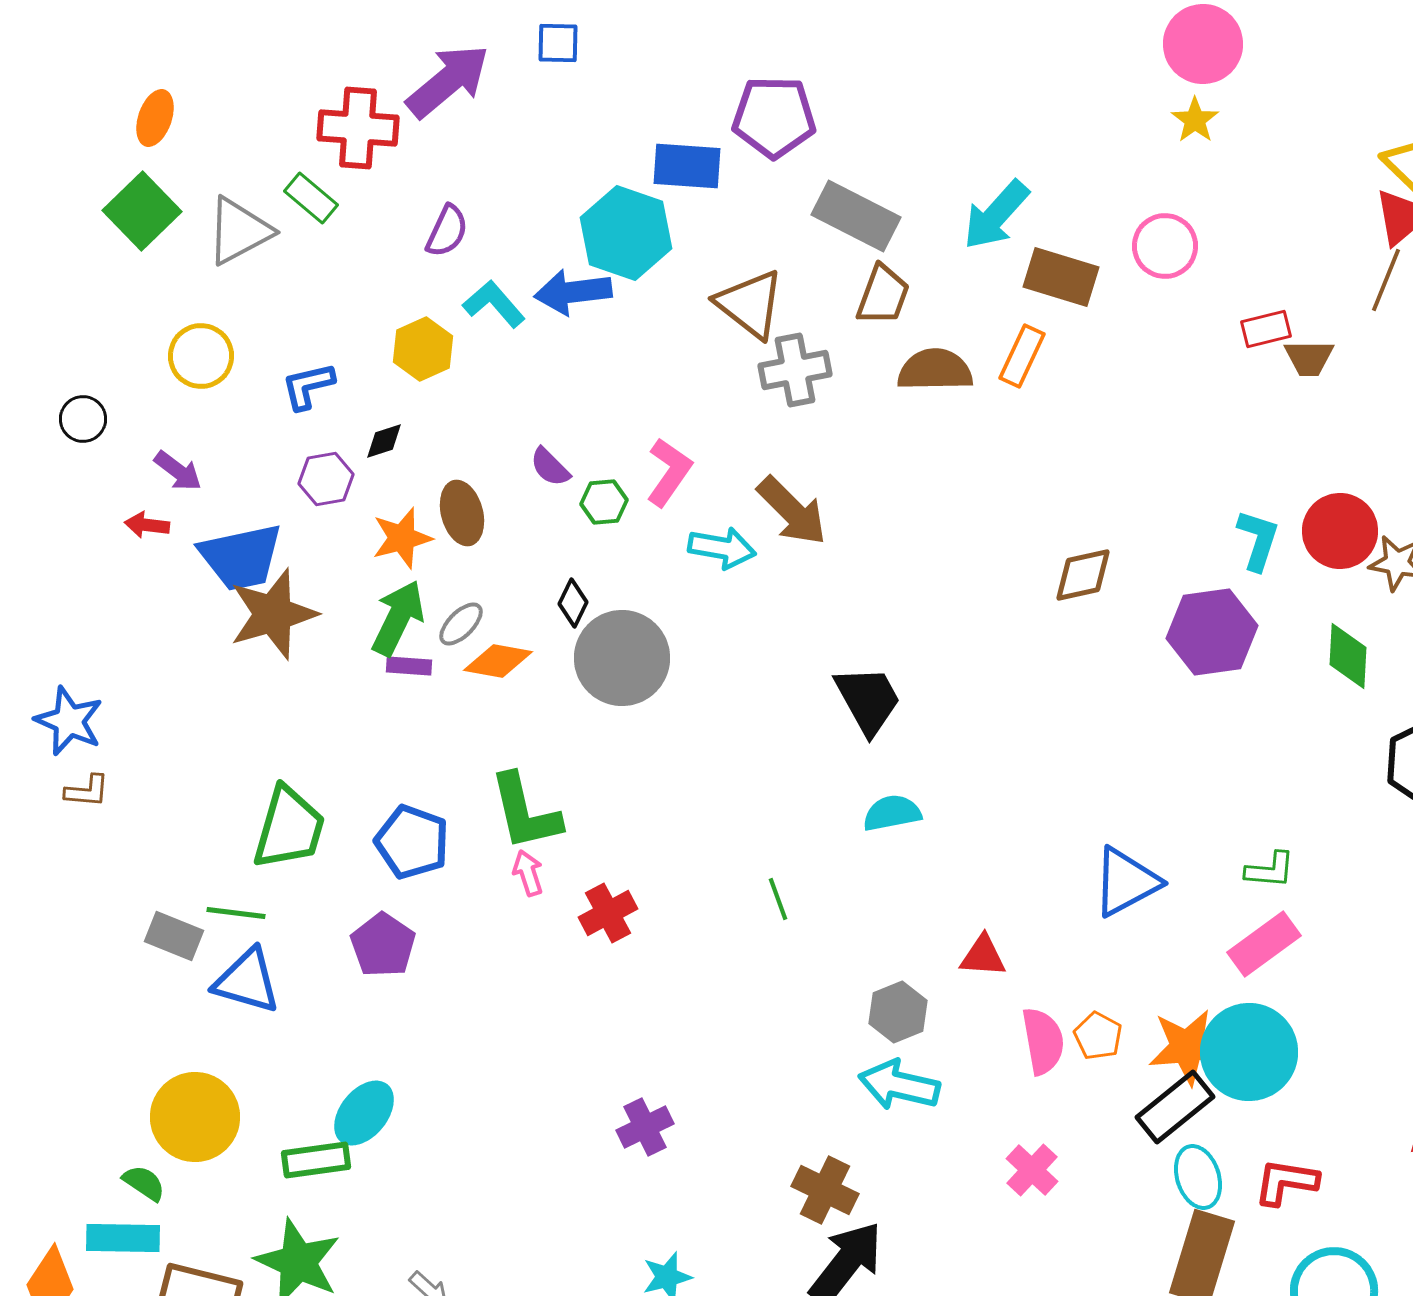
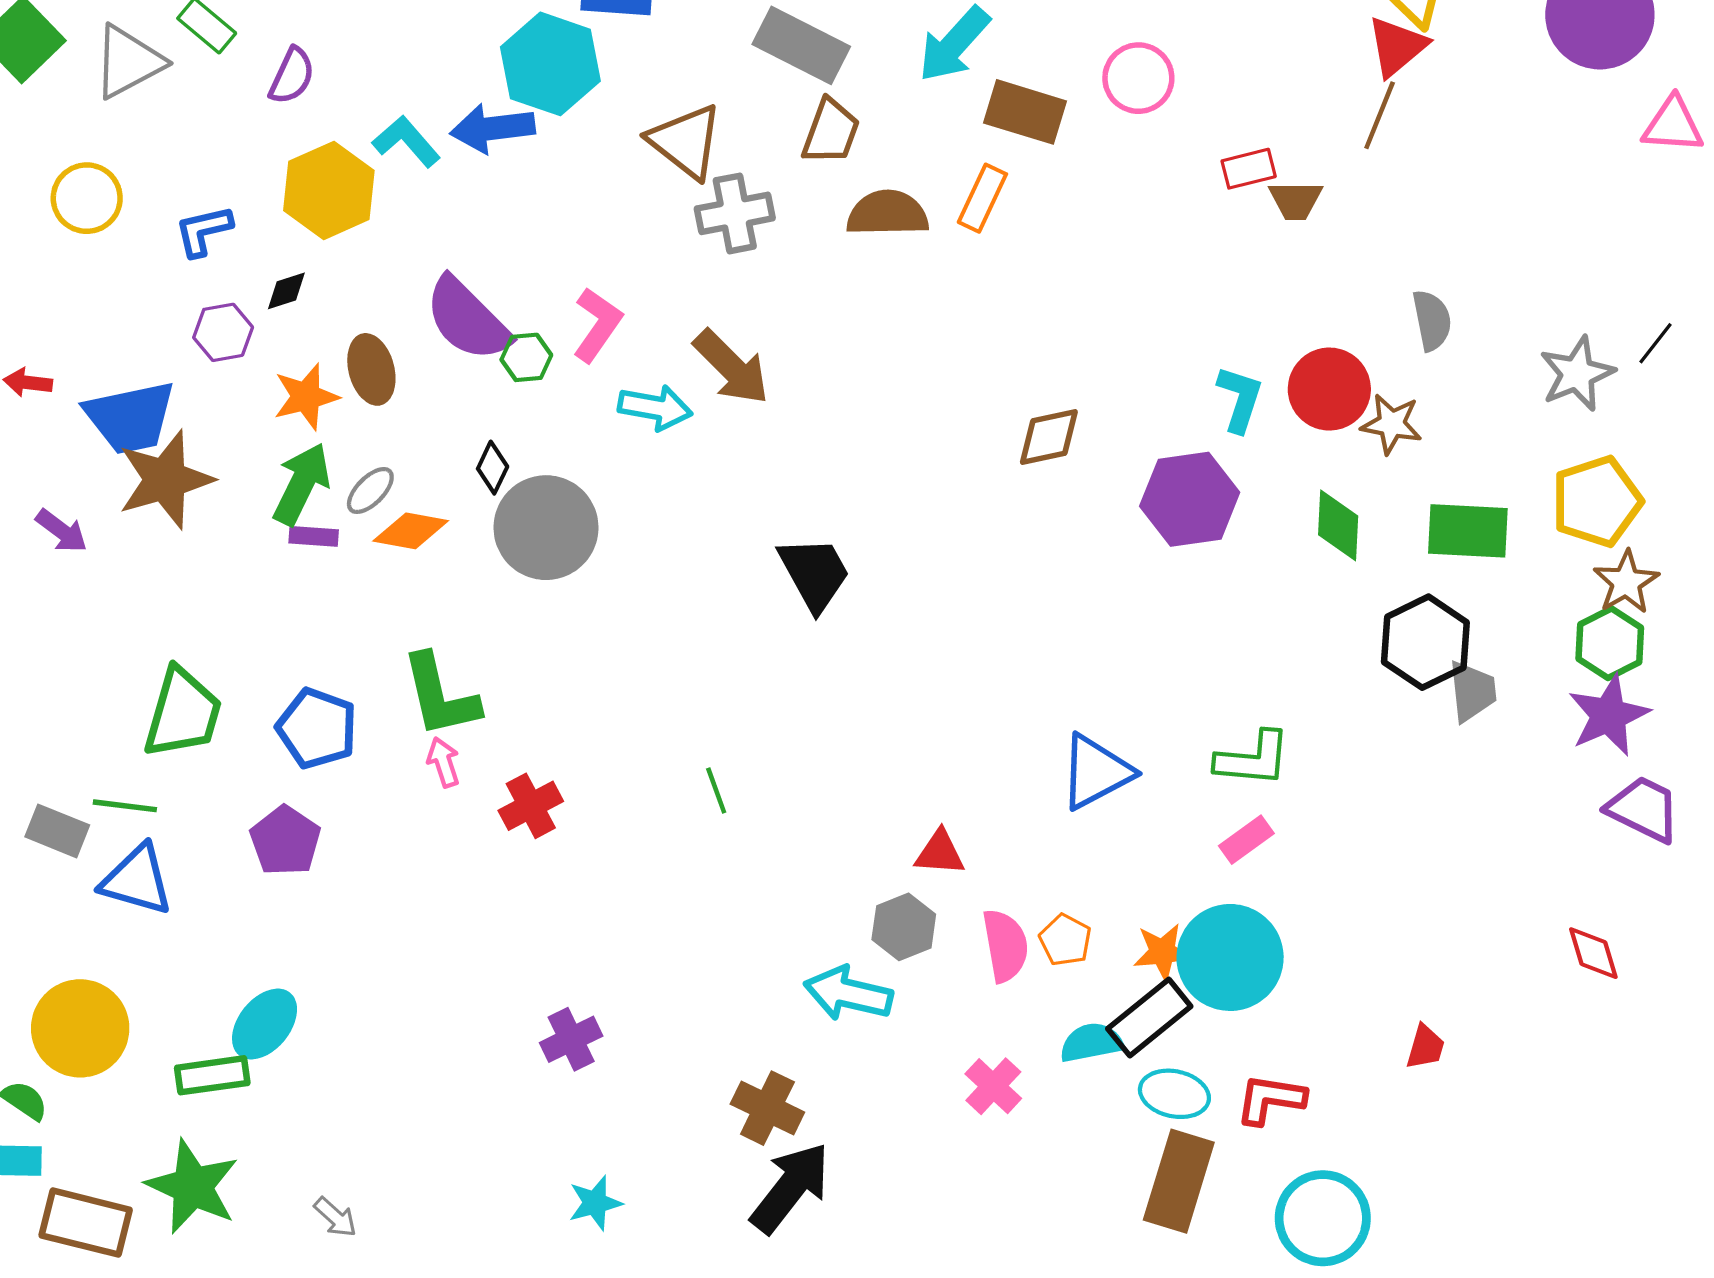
purple semicircle: (447, 231) -> (292, 76), moved
yellow hexagon: (423, 349) -> (329, 190), size x1.4
purple semicircle: (550, 467) -> (467, 319), size x2.0
purple arrow: (178, 471) -> (62, 531), moved
cyan semicircle: (892, 813) -> (1091, 1043), moved
green L-shape: (1270, 870) -> (1253, 759), size x1.4
pink rectangle: (1264, 944) -> (1246, 840), size x0.7
gray hexagon: (898, 1012) -> (904, 927), moved
orange star: (1187, 1047) -> (1162, 952), size x0.7
cyan ellipse: (1198, 1177) -> (1174, 1094), turned -60

